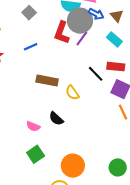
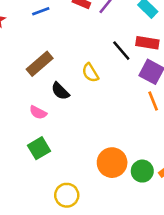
brown rectangle: (47, 81) -> (40, 64), moved, turned -55
black semicircle: (56, 119) -> (60, 91), moved
orange circle: (73, 166) -> (112, 163), moved

